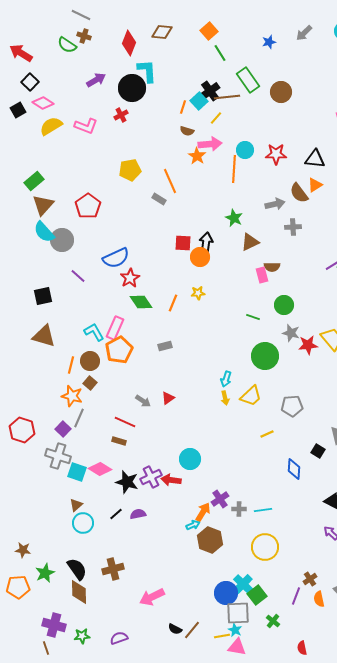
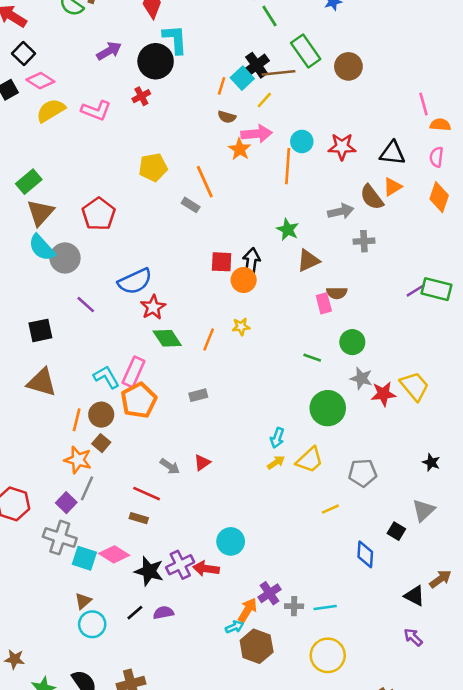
yellow arrow: (225, 398) -> (276, 462), turned -112

